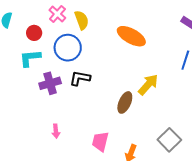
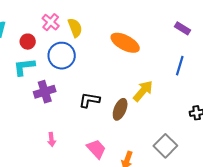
black L-shape: (80, 78) -> (89, 100), moved
pink trapezoid: (100, 141) -> (96, 149), turned 125

